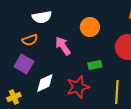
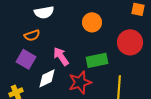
pink arrow: (63, 46) -> (61, 56), moved
green rectangle: (95, 65) -> (97, 60), size x1.5

